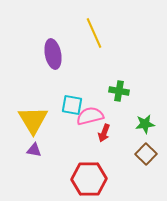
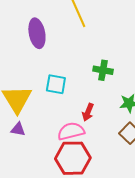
pink semicircle: (90, 116) -> (71, 131), moved

